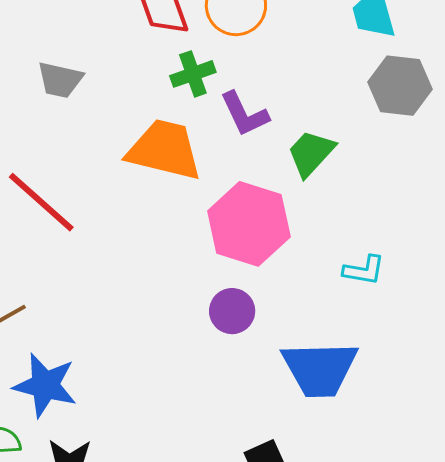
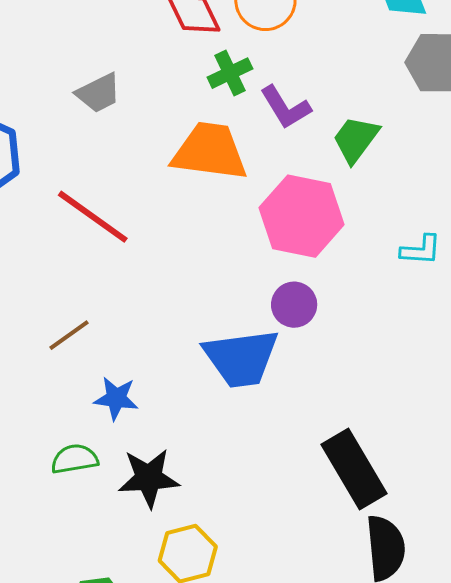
gray trapezoid: (60, 80) -> (98, 93), turned -33
blue trapezoid: (320, 369) -> (241, 358), moved
blue star: (45, 385) -> (116, 398), size x0.7

